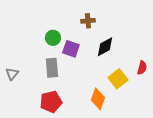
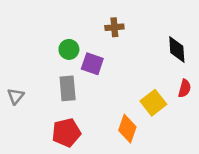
black diamond: (105, 47) -> (177, 49), moved, turned -65

